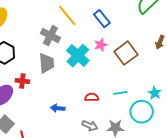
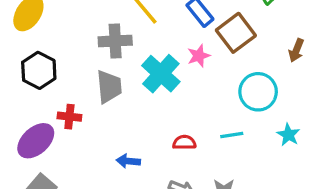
gray cross: (50, 36) -> (115, 41), turned -30
brown square: (126, 53) -> (236, 33), moved
cyan circle: (142, 112) -> (258, 92), moved

